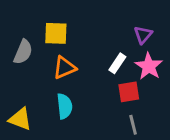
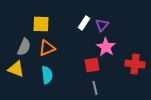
gray semicircle: (23, 52) -> (24, 47), moved
white rectangle: (117, 63) -> (84, 23), moved
yellow triangle: (20, 119) -> (16, 69), moved

